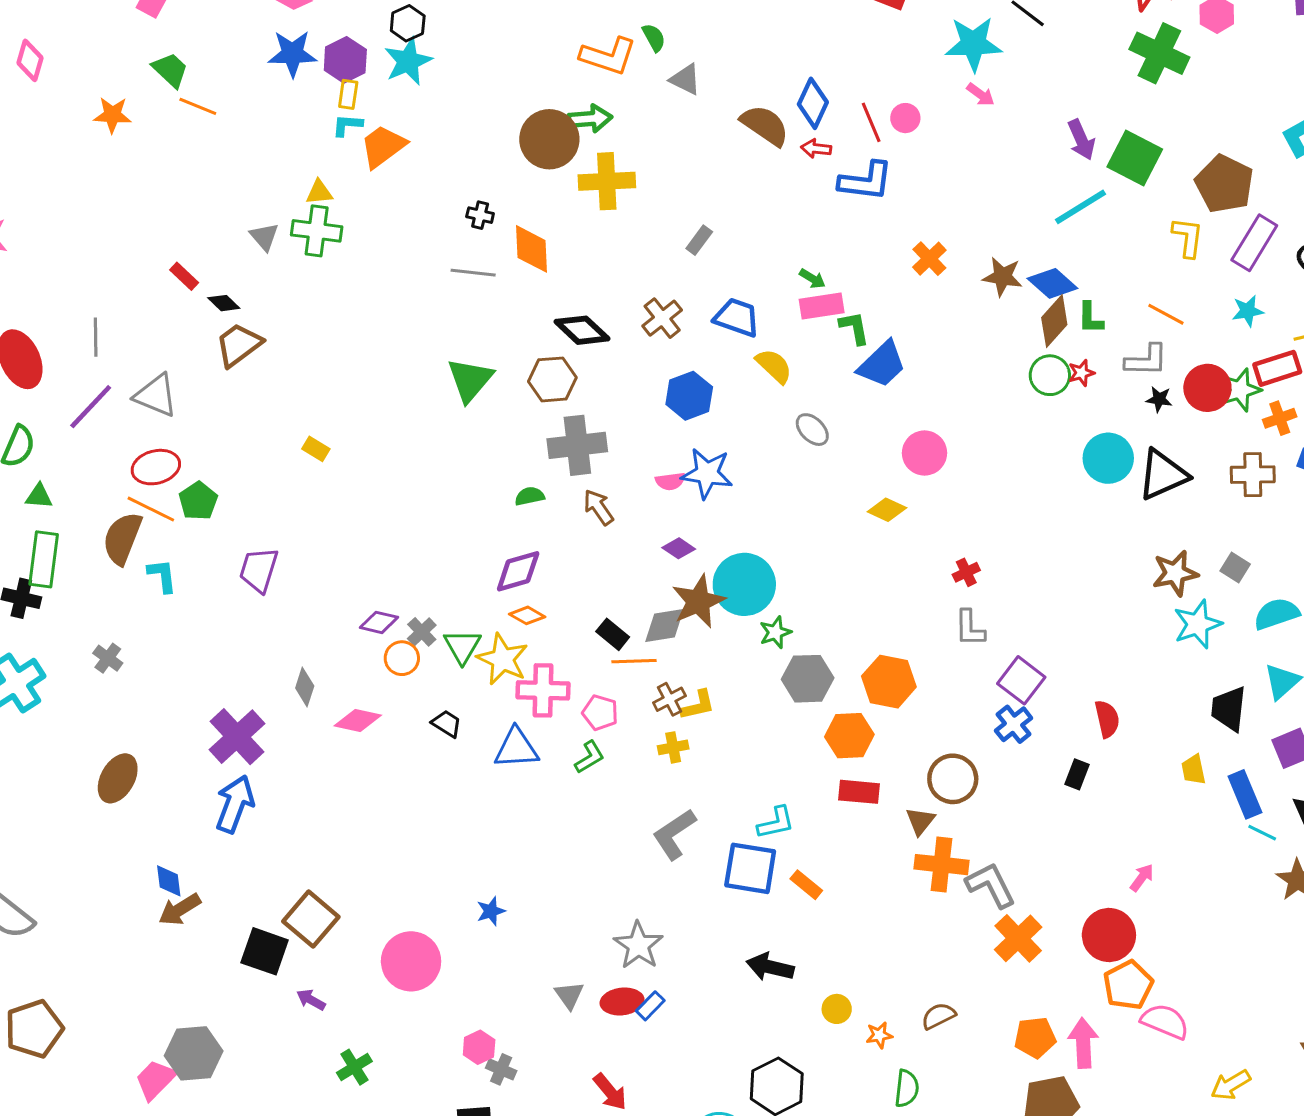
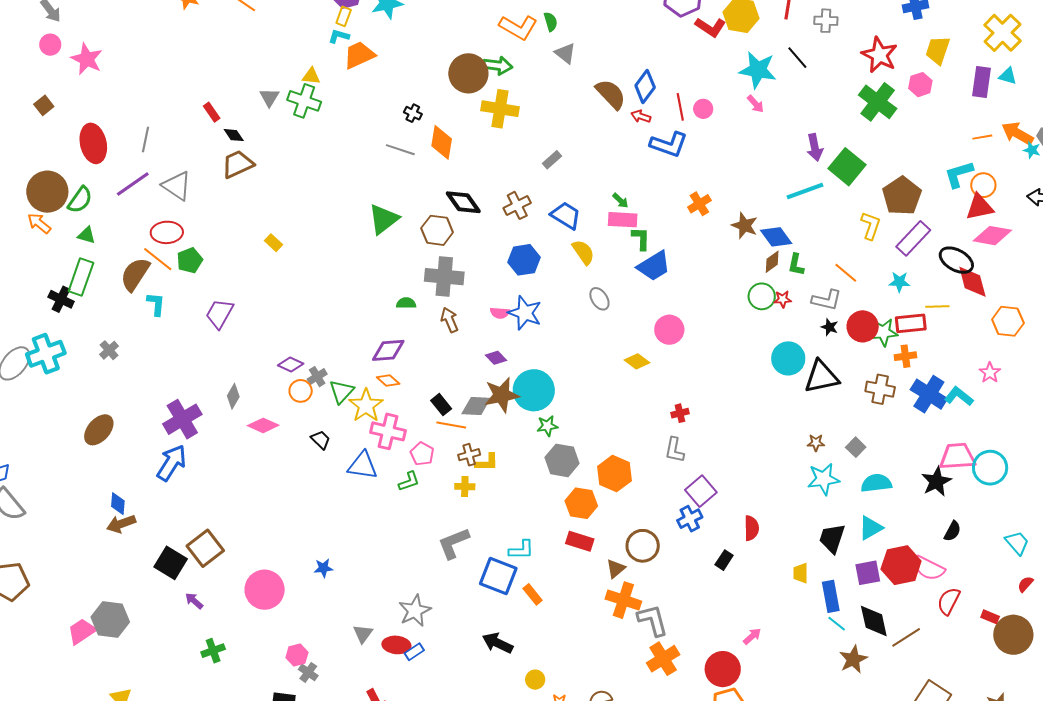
brown diamond: (1054, 321) -> (772, 262), size x0.7
brown star: (1175, 573) -> (816, 443), size x0.6

